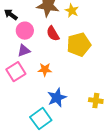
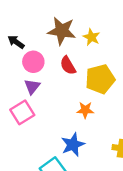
purple triangle: (24, 51) -> (32, 86), turned -32
orange star: (45, 70) -> (85, 110), moved

